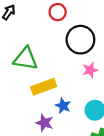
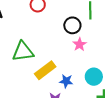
black circle: (80, 40) -> (72, 25), moved, size x0.7

